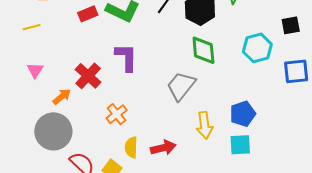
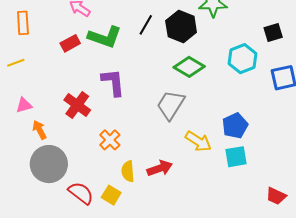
green diamond: (203, 50) -> (189, 67), turned -48
pink triangle: (35, 70) -> (24, 105), turned 48
orange arrow: (62, 97) -> (39, 130), moved, turned -72
yellow arrow: (204, 125) -> (198, 141), turned -44

